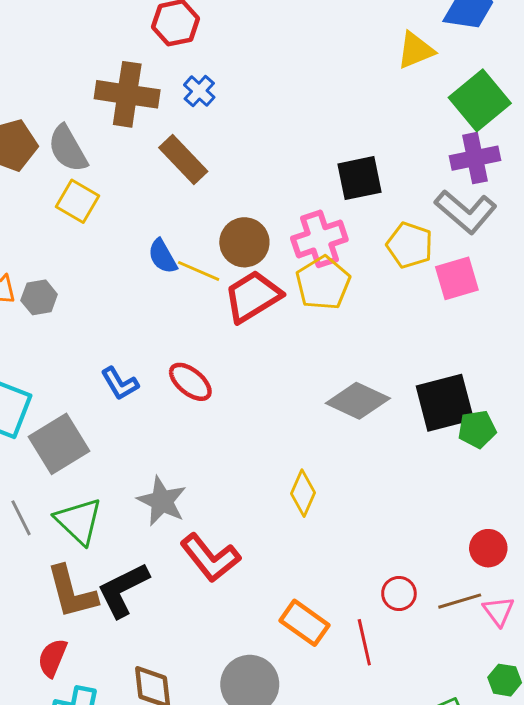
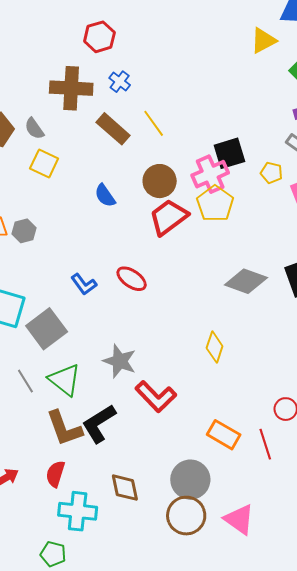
gray semicircle: (68, 149) -> (34, 129), size x0.7
black square: (359, 178) -> (229, 153), moved
yellow pentagon: (410, 245) -> (271, 173), size x0.7
yellow line: (199, 271) -> (154, 123), moved, turned 36

